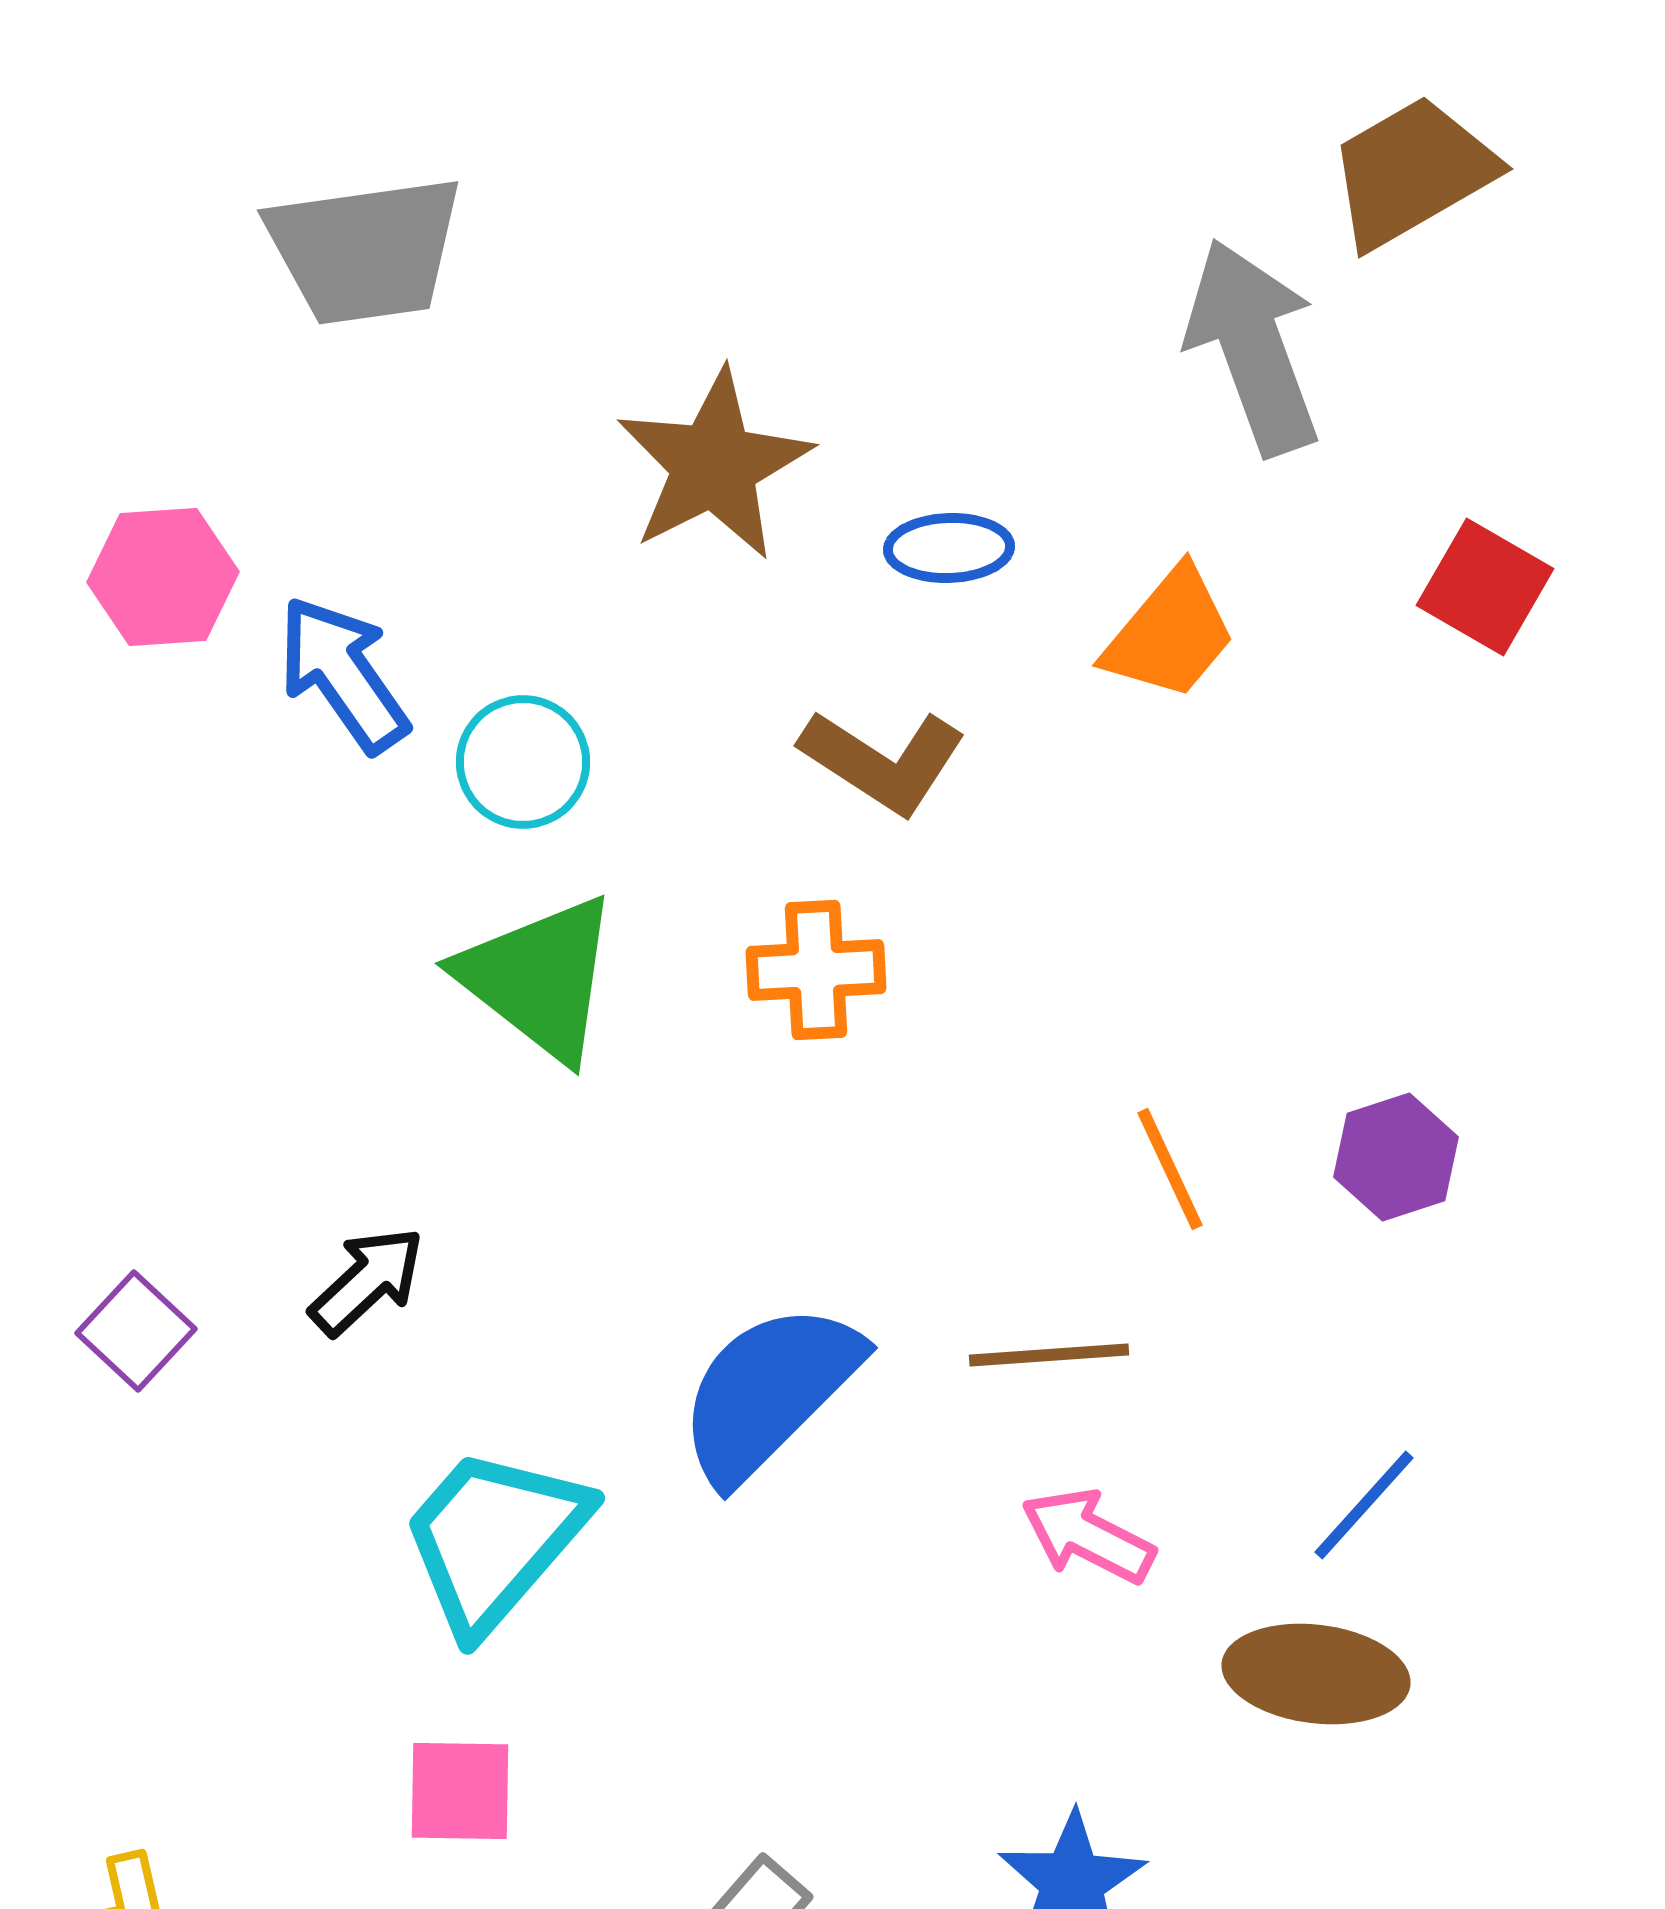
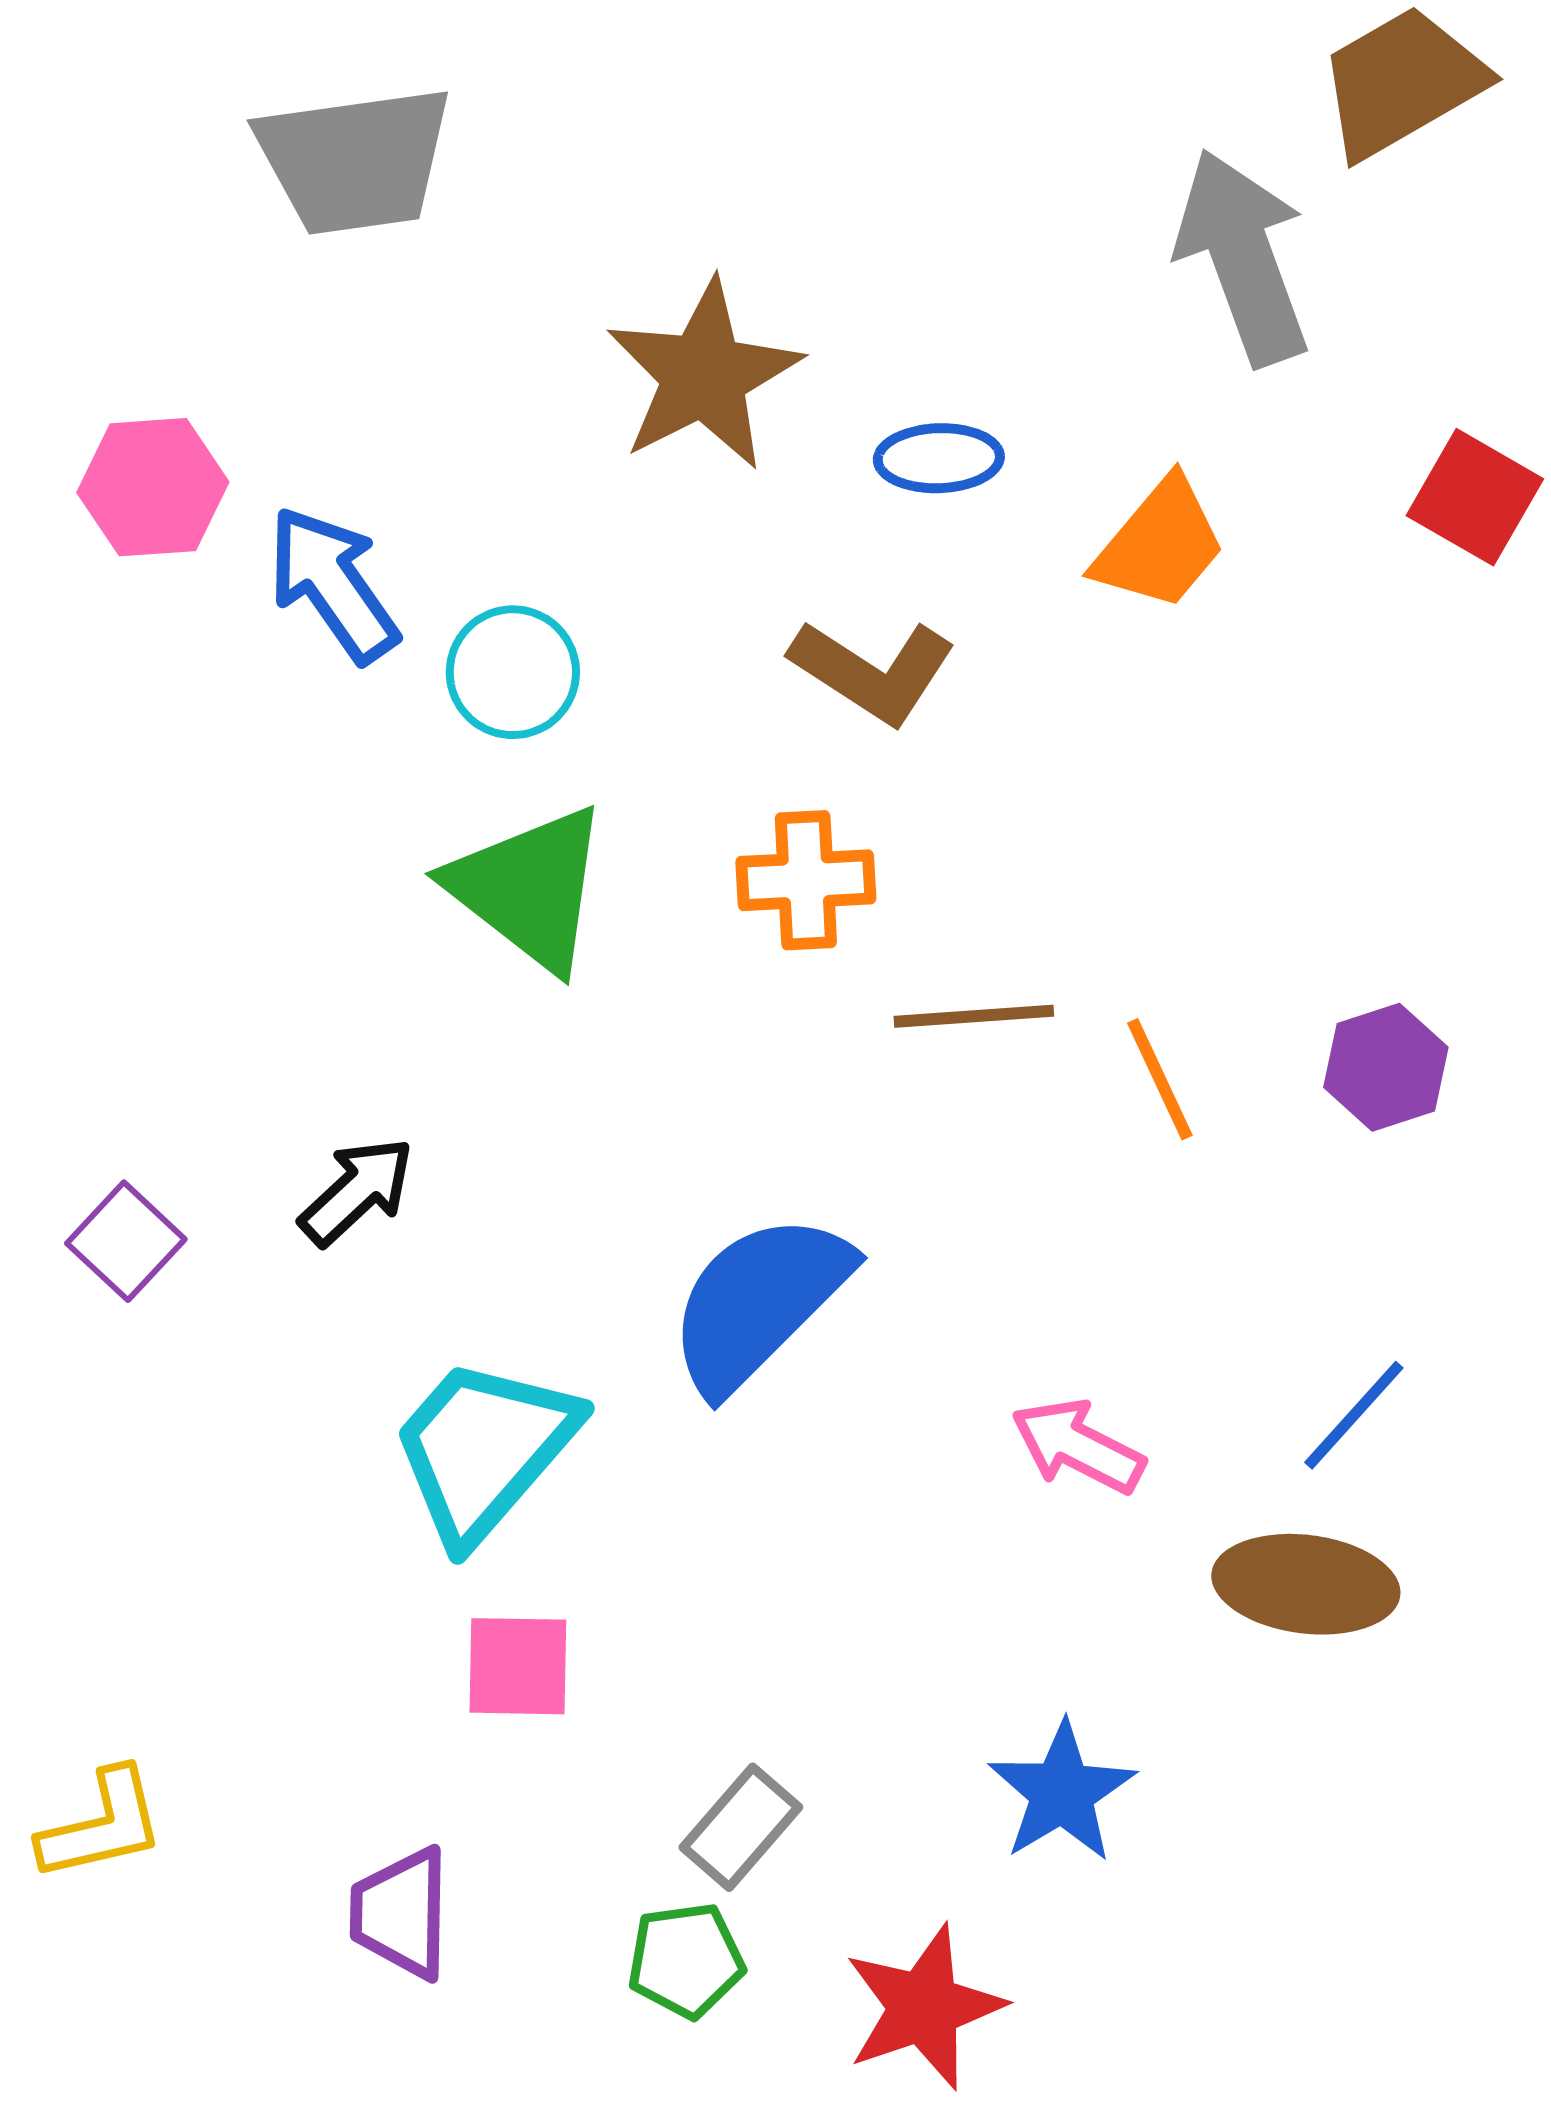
brown line: (1049, 1355) -> (974, 1016), moved
pink square: (460, 1791) -> (518, 1666), moved

